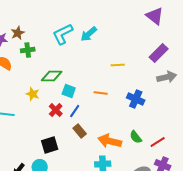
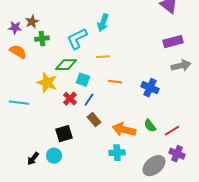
cyan L-shape: (63, 34) -> (77, 39), moved
cyan arrow: (89, 34) -> (103, 23), turned -30
purple rectangle: (159, 53) -> (173, 42), turned 30
yellow line: (118, 65) -> (103, 57), moved
yellow star: (33, 94) -> (47, 83), size x1.5

